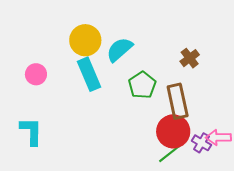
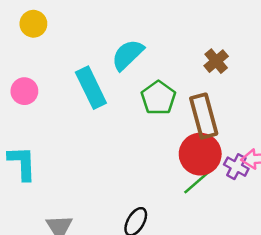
yellow circle: (85, 40) -> (33, 24), moved, size x0.7

